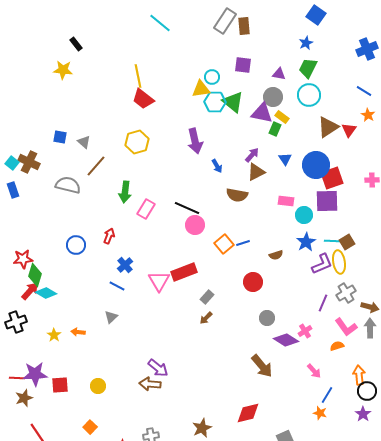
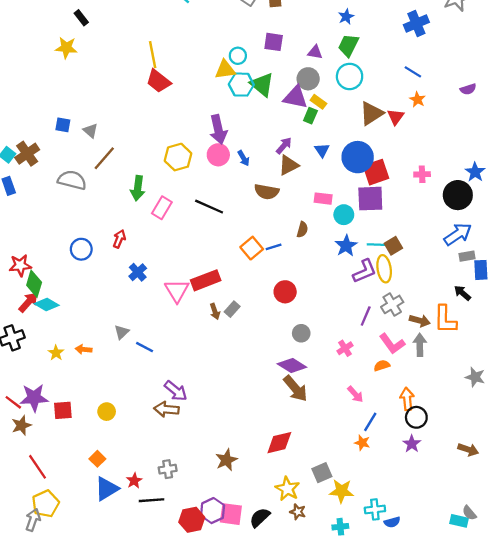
yellow hexagon: (137, 142) -> (178, 157), moved
brown cross: (29, 162) -> (27, 154), turned 30
pink circle: (195, 225) -> (218, 155), moved
brown semicircle: (276, 255) -> (302, 230), moved, turned -56
blue line: (117, 286) -> (145, 347), moved
brown arrow: (206, 318) -> (215, 311), moved, turned -64
purple diamond: (286, 340) -> (292, 366), moved
red line: (17, 378) -> (13, 402), turned 35

